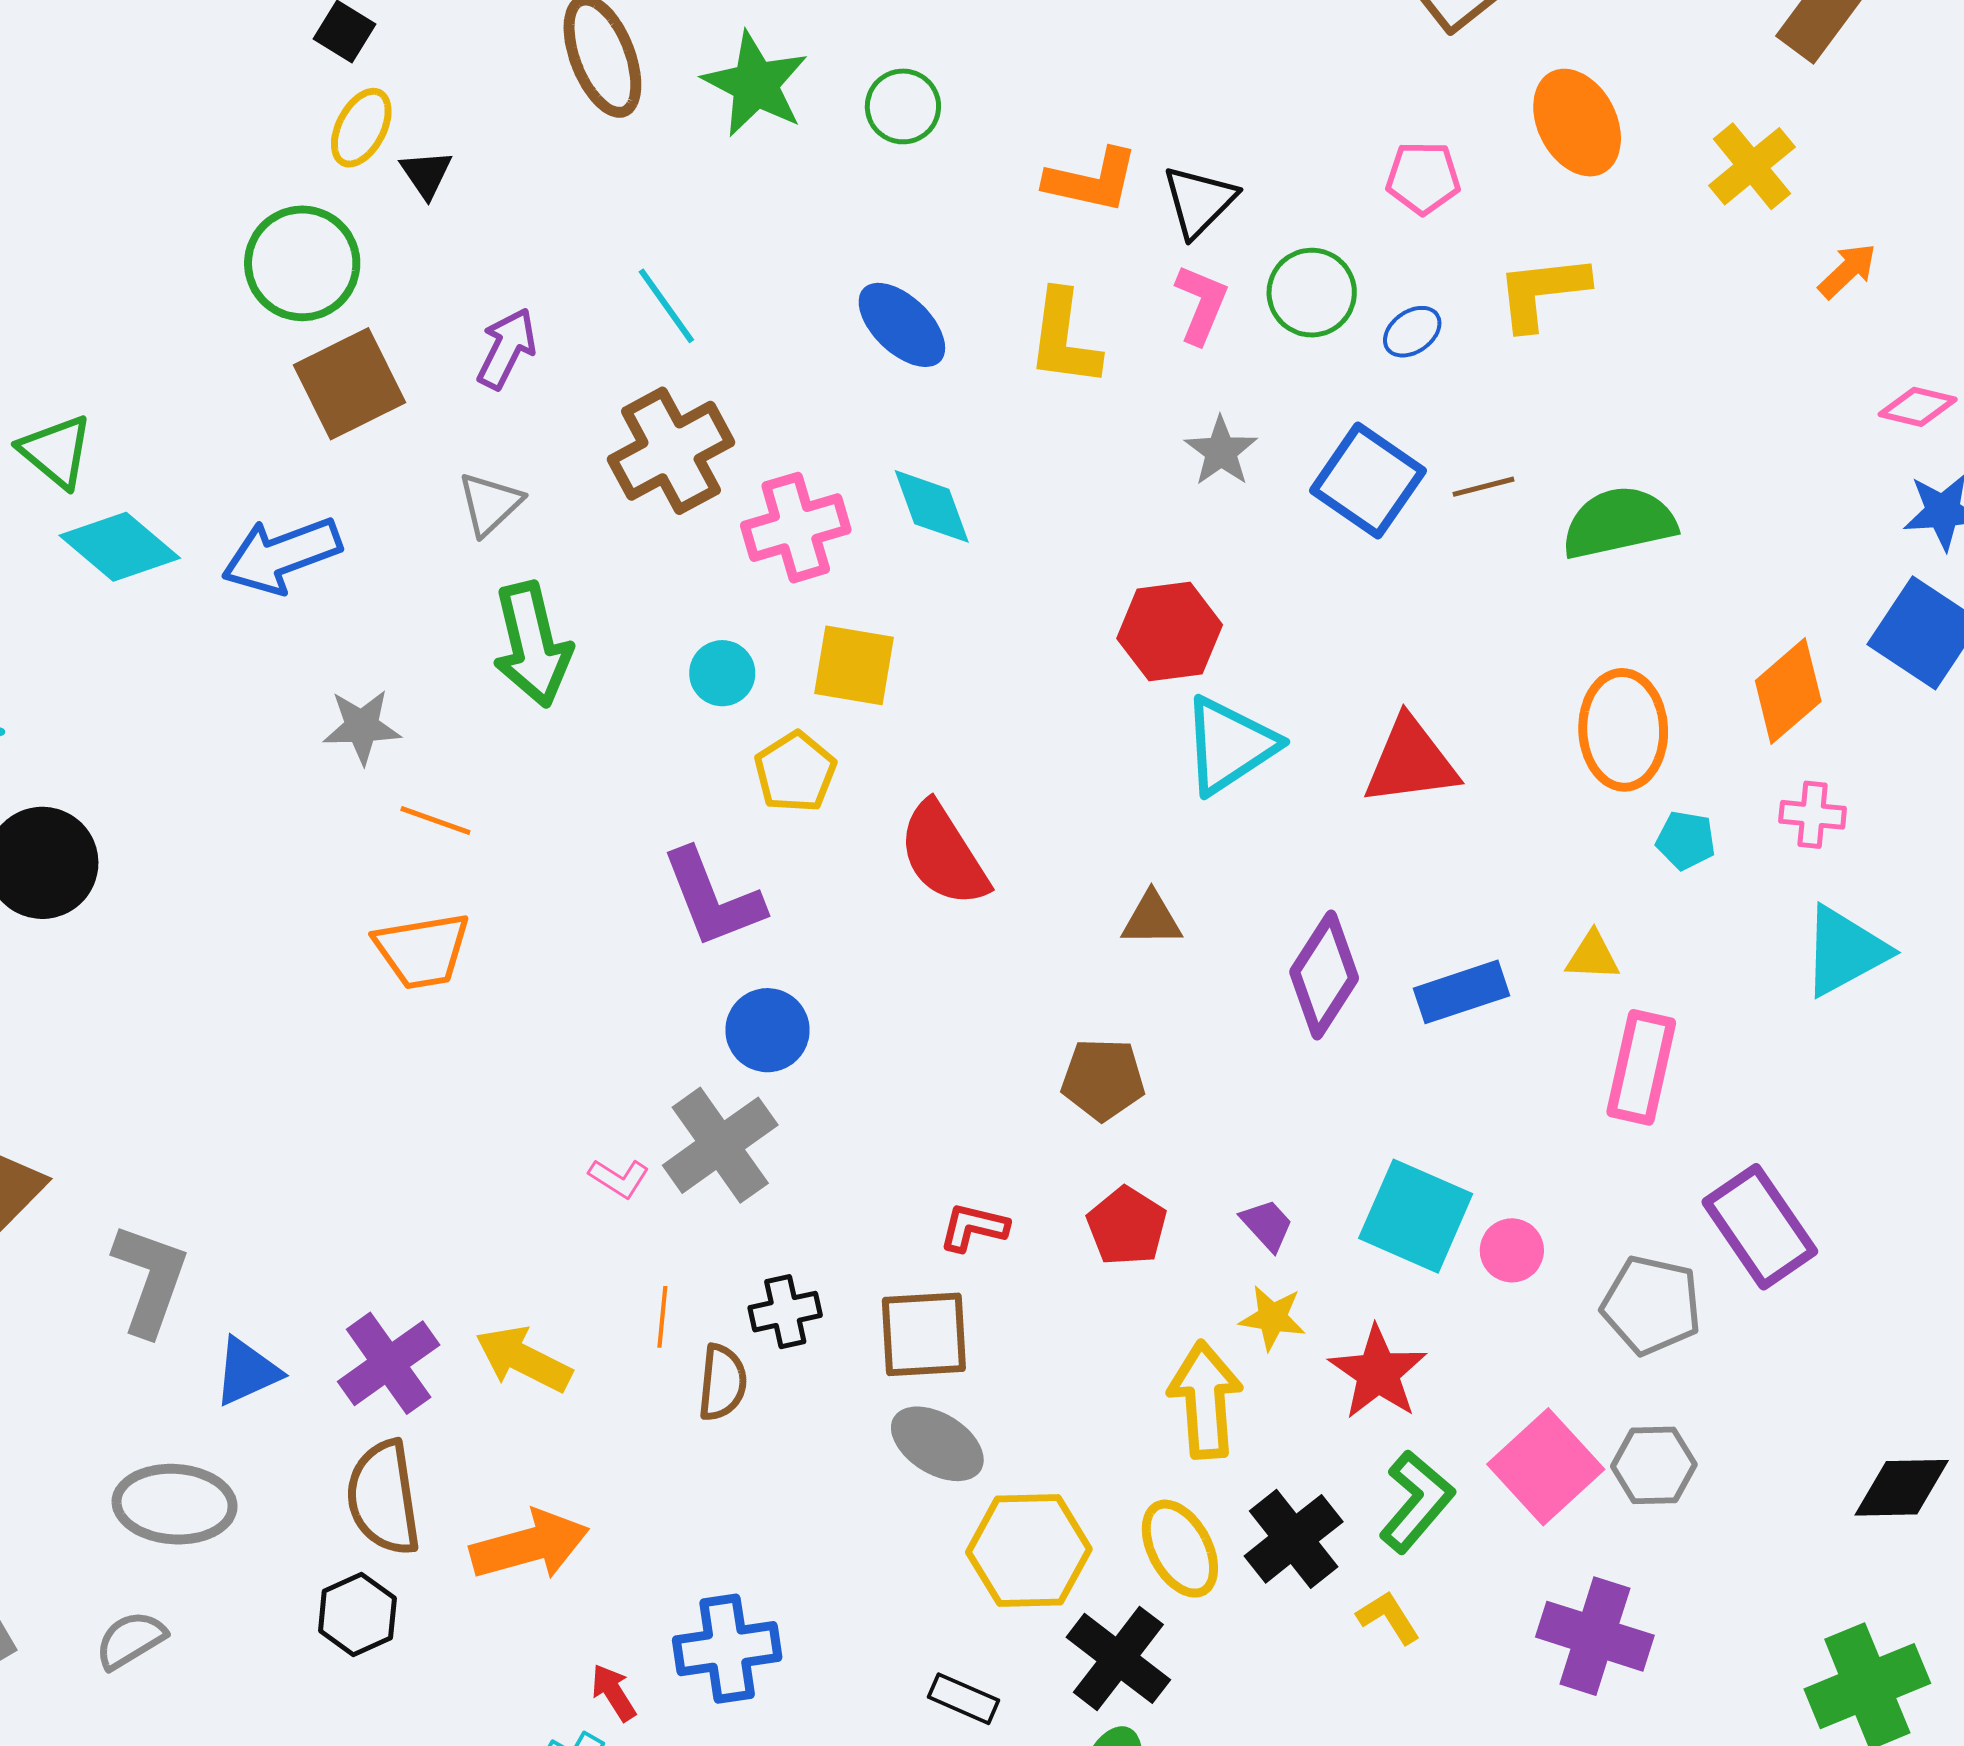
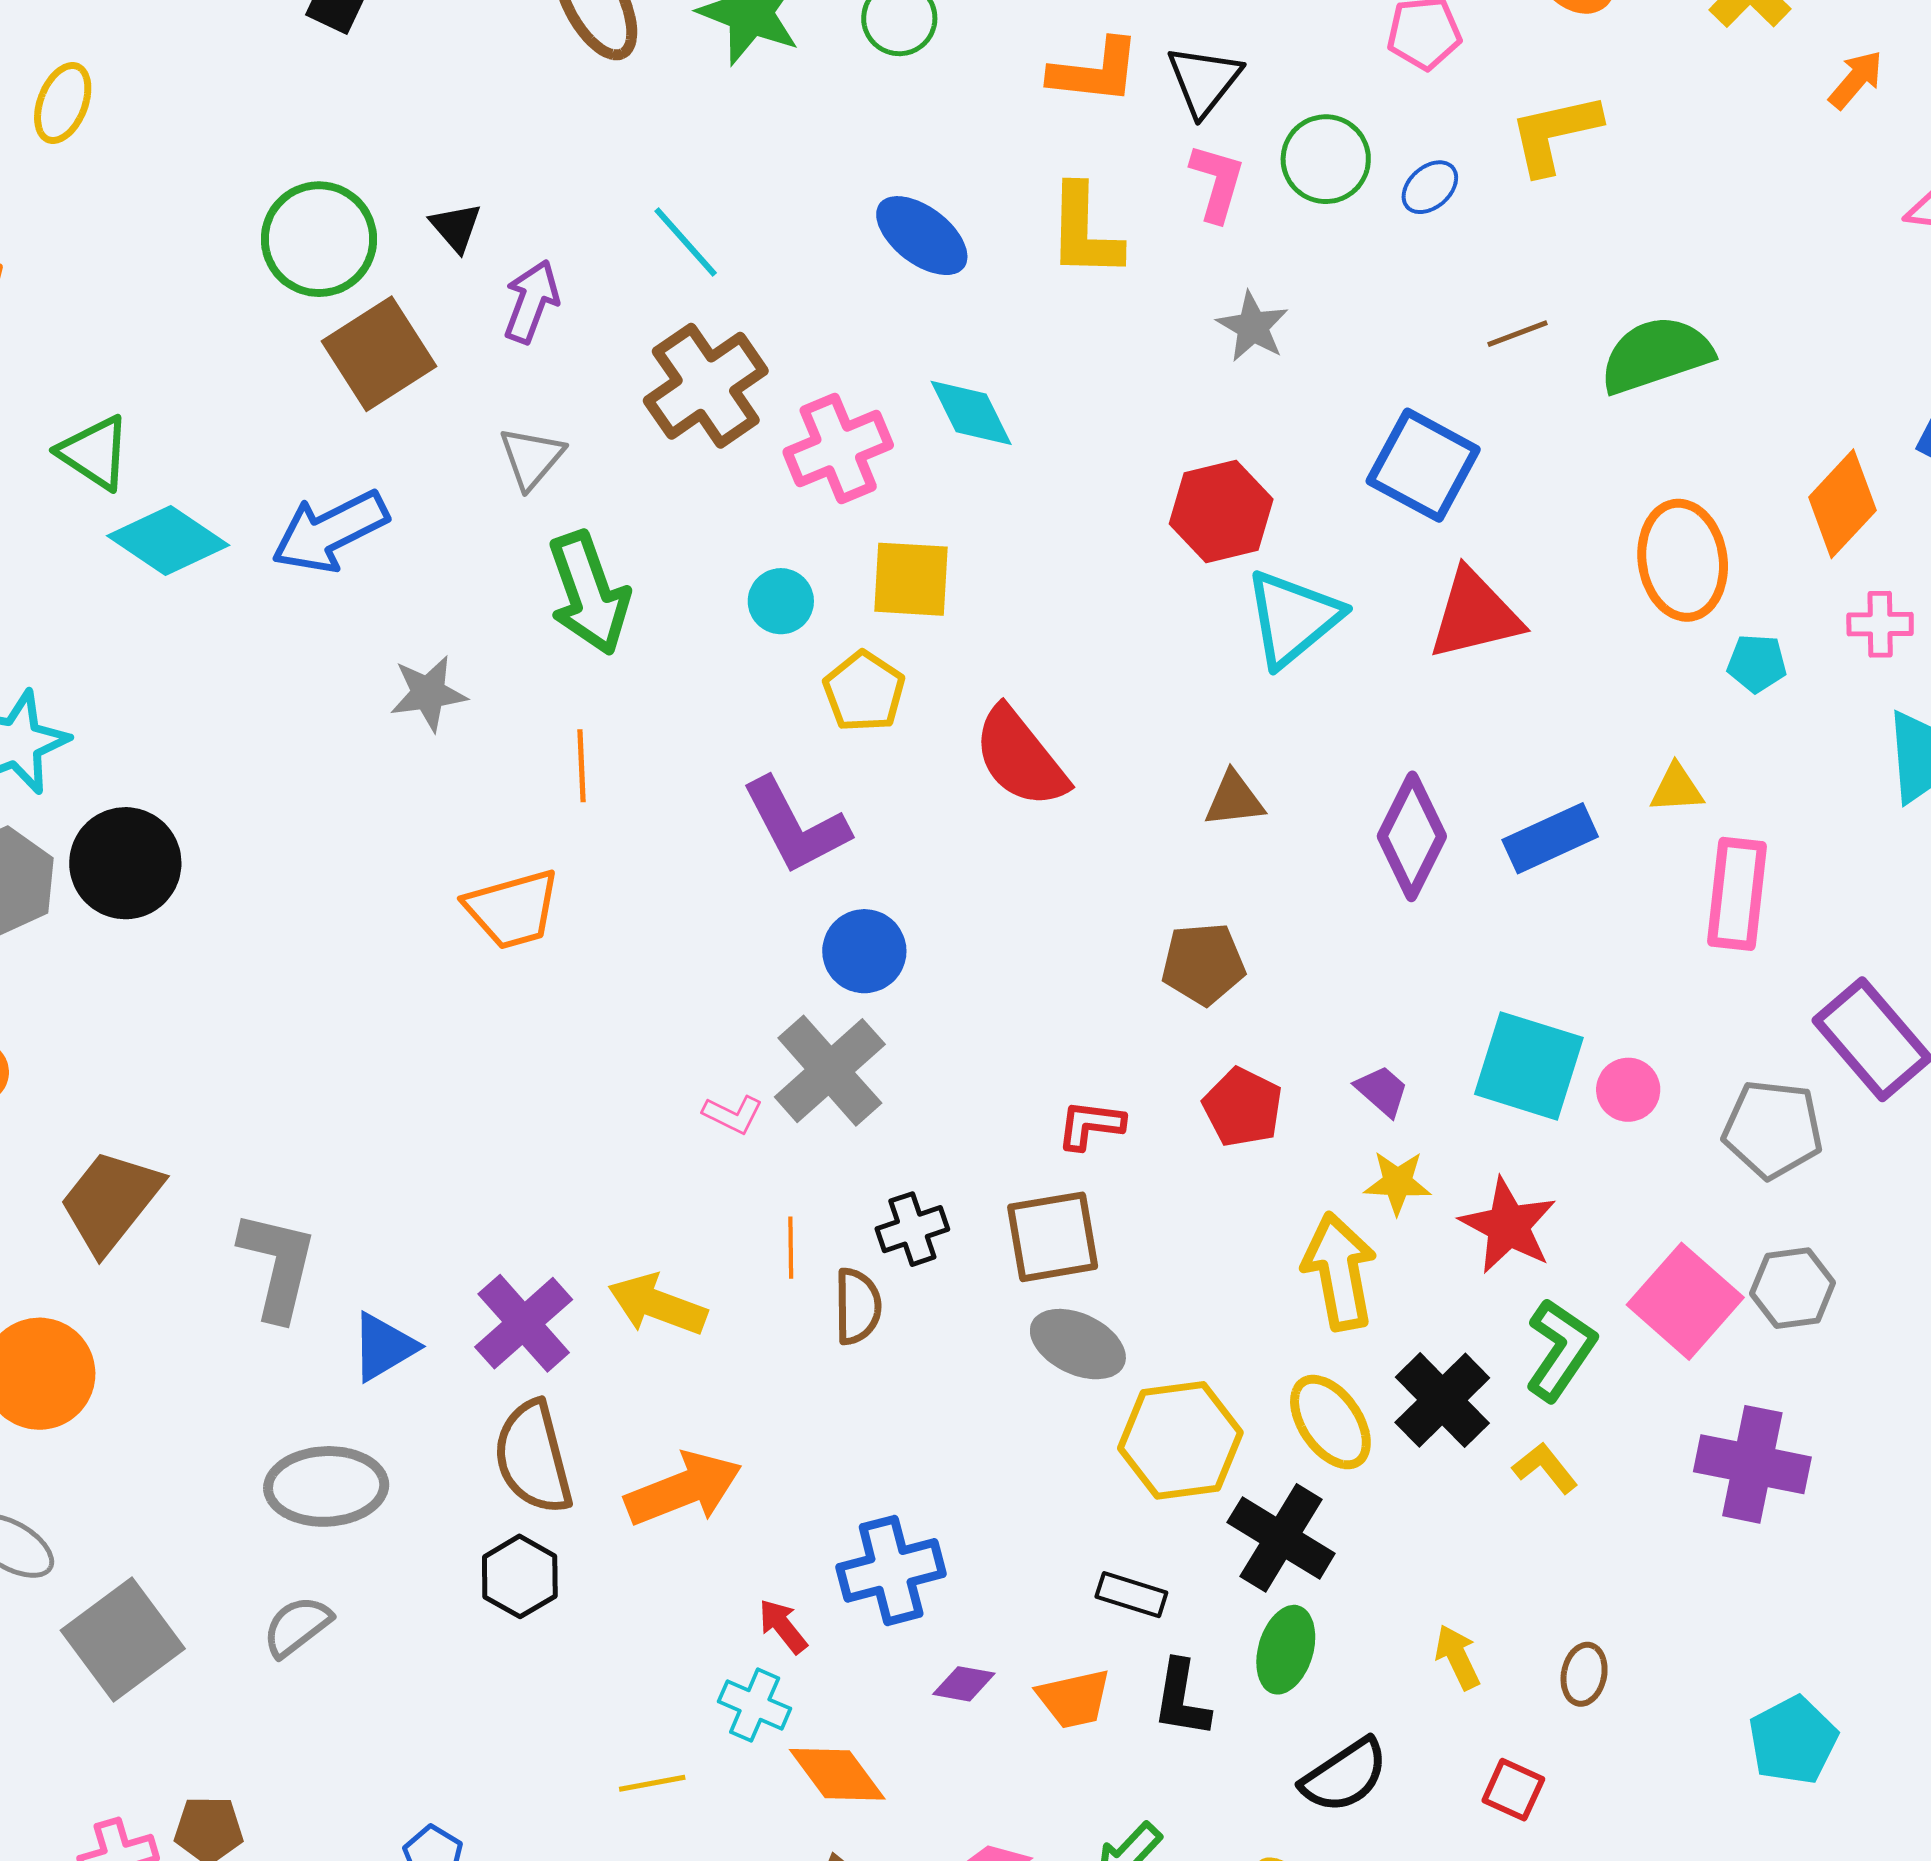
yellow ellipse: (361, 128) -> (63, 103), moved
black triangle: (426, 174) -> (456, 227), moved
blue square: (1368, 481) -> (1423, 465), moved
orange line: (435, 820) -> (581, 766), moved, turned 74

